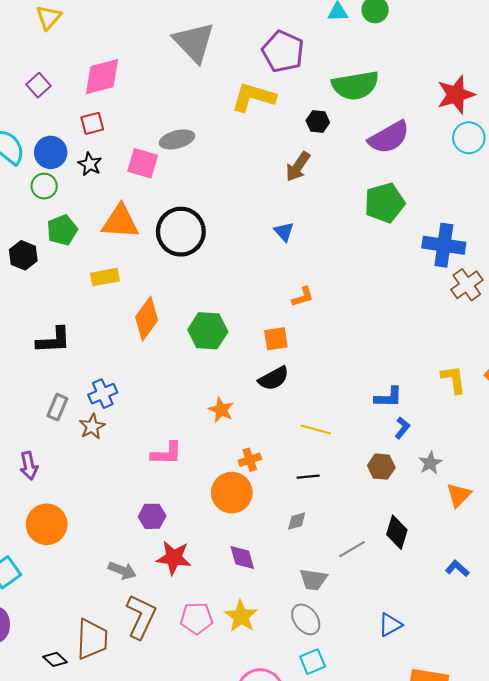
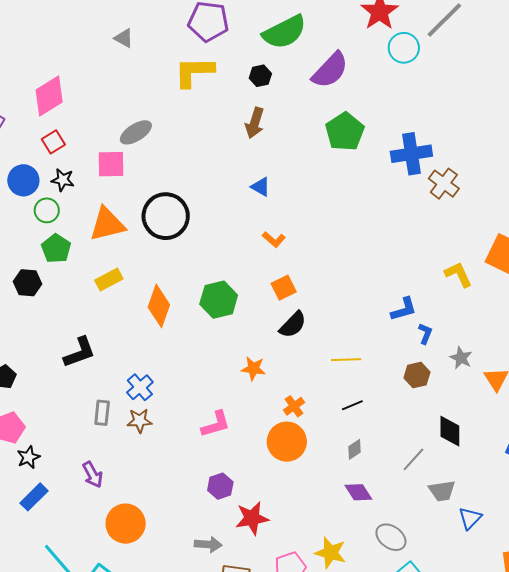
gray triangle: (194, 42) -> (124, 38), size x0.5
green circle: (44, 186) -> (47, 210), moved
orange L-shape: (303, 297) -> (274, 239), moved, turned 75
brown star: (92, 427) -> (140, 421), turned -30
purple diamond: (242, 557) -> (358, 492), moved
gray trapezoid: (313, 580) -> (442, 491), moved

